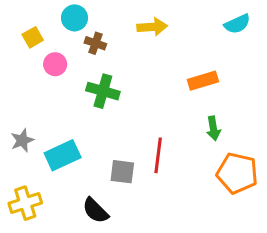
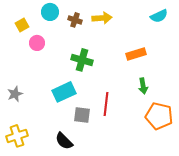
brown cross: (95, 43) -> (75, 20), moved
green cross: (103, 91) -> (82, 60), moved
cyan rectangle: (63, 155) -> (64, 92), moved

